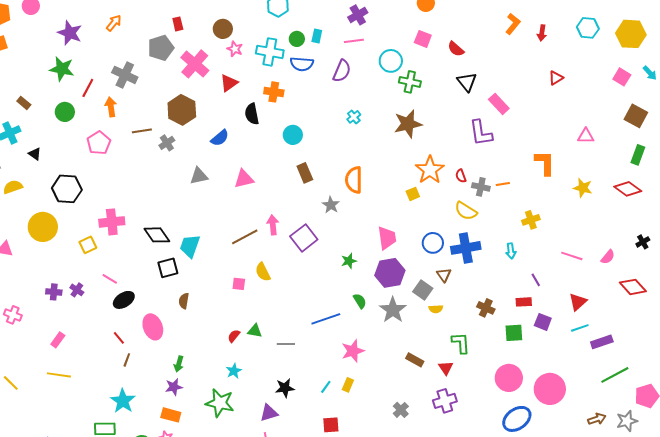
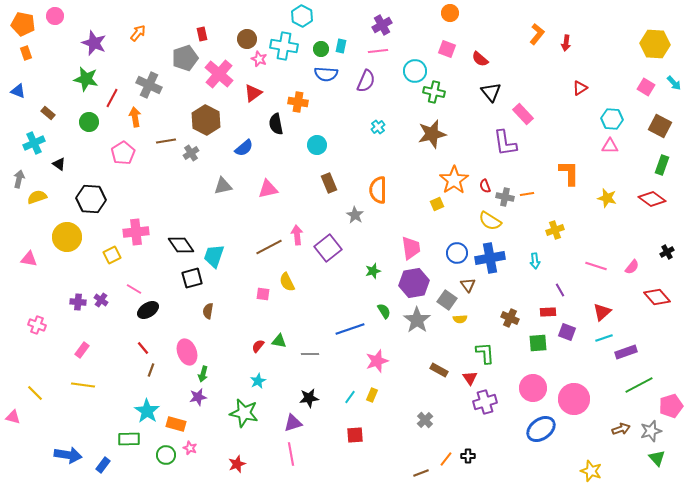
cyan hexagon: (588, 28) -> (612, 119), moved
cyan cross: (270, 52) -> (284, 46), moved
pink ellipse: (153, 327) -> (187, 352), moved
purple cross: (445, 401) -> (485, 402), moved
orange rectangle: (171, 415) -> (176, 424), moved

